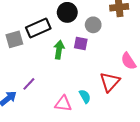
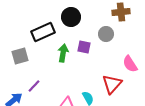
gray circle: (93, 25) -> (106, 34), moved
gray square: (14, 39) -> (20, 56), moved

